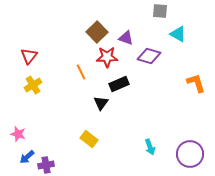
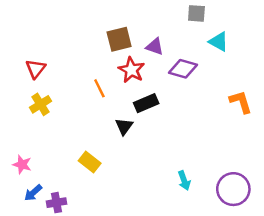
brown square: (97, 32) -> (119, 39), turned 30
red star: (107, 57) -> (131, 70), turned 30
yellow rectangle: (89, 139) -> (90, 162), moved

